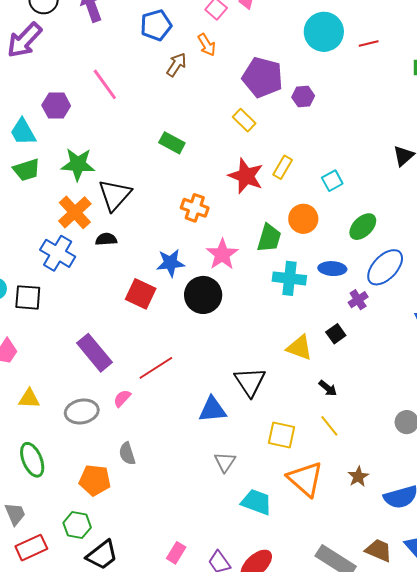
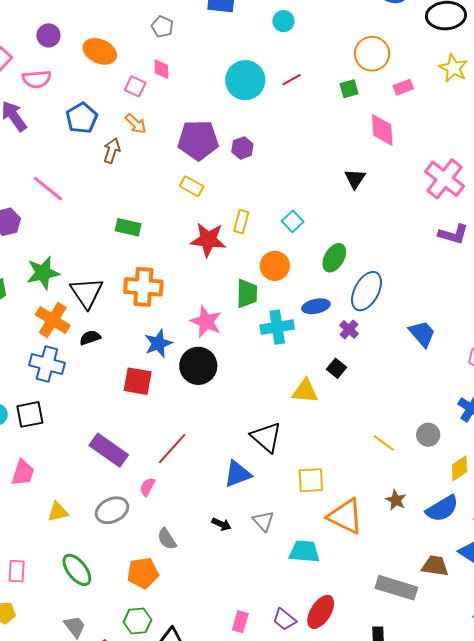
orange cross: (195, 208) -> (143, 287), moved, size x1.4
black arrow: (328, 388) -> (221, 524), moved
yellow line: (329, 426) -> (384, 443), moved

